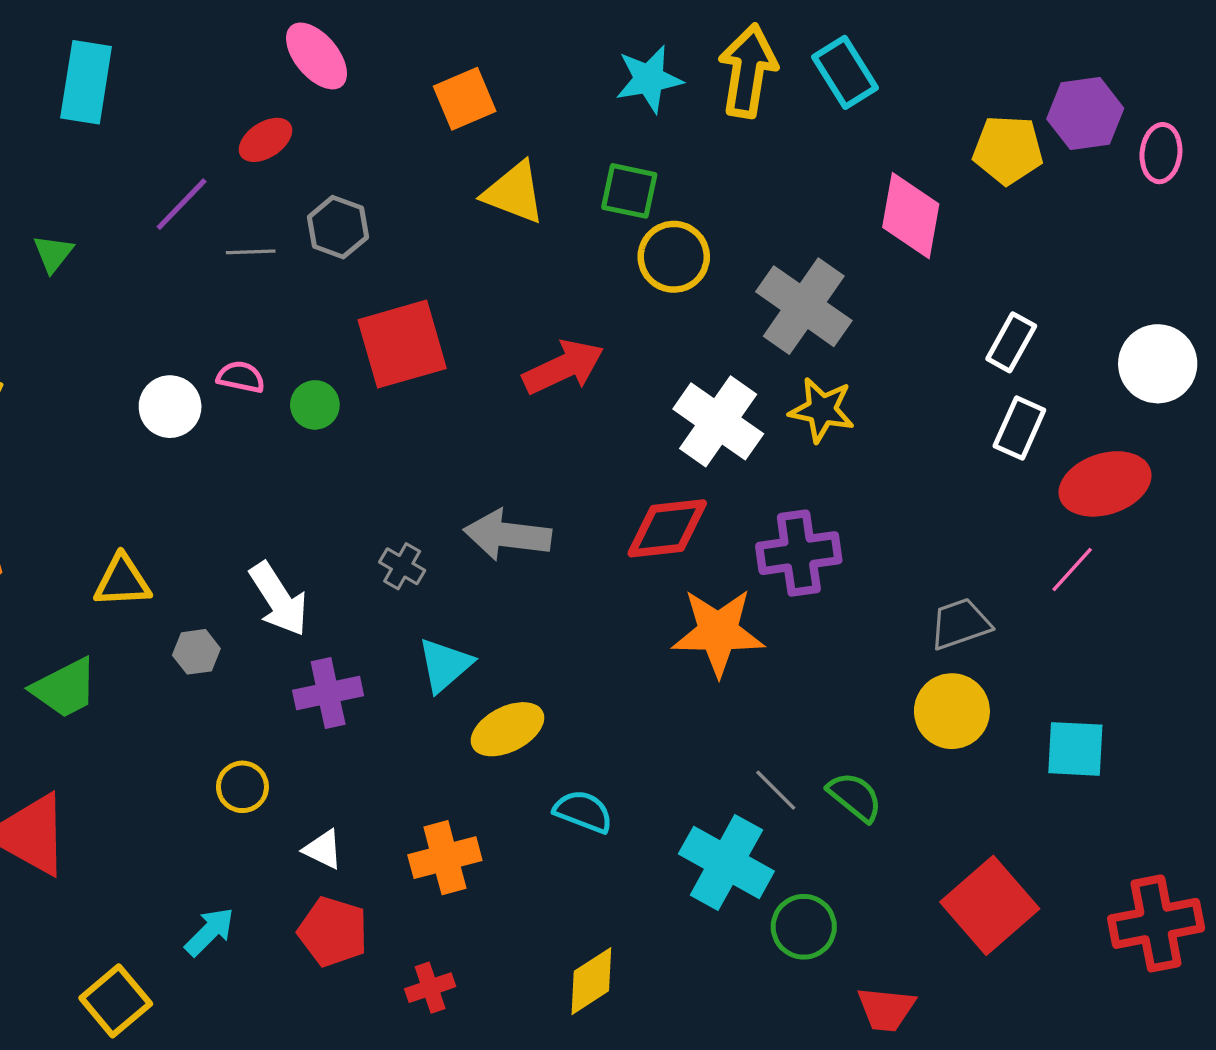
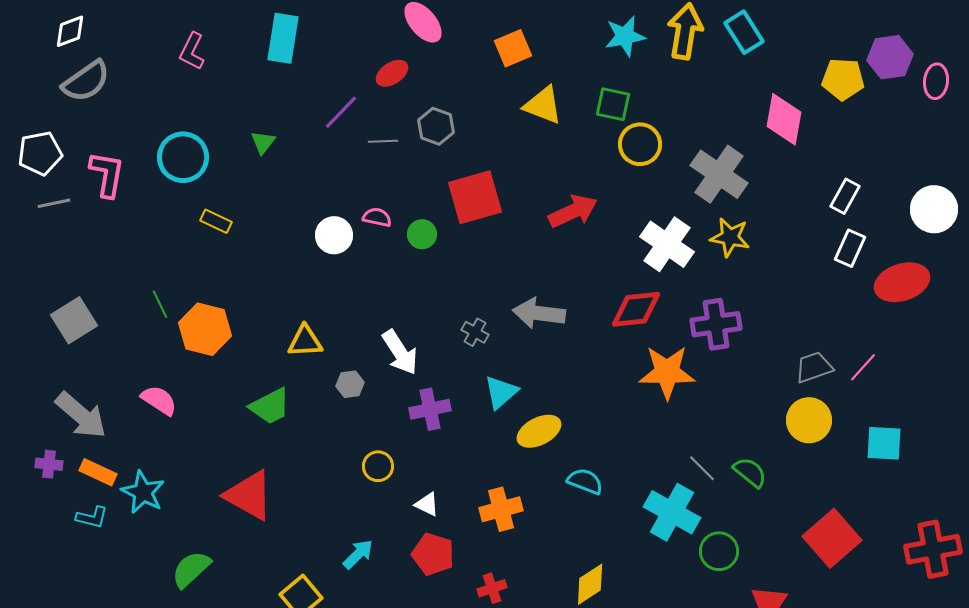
pink line: (1072, 570) -> (863, 367), moved

